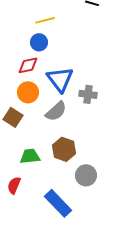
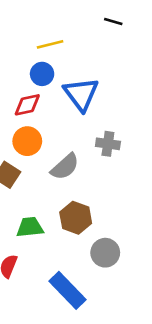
blue triangle: (60, 79) -> (81, 94), moved

